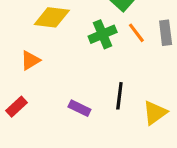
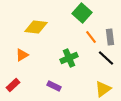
green cross: (103, 34) -> (69, 58), moved
black line: (119, 96) -> (106, 58), moved, turned -54

